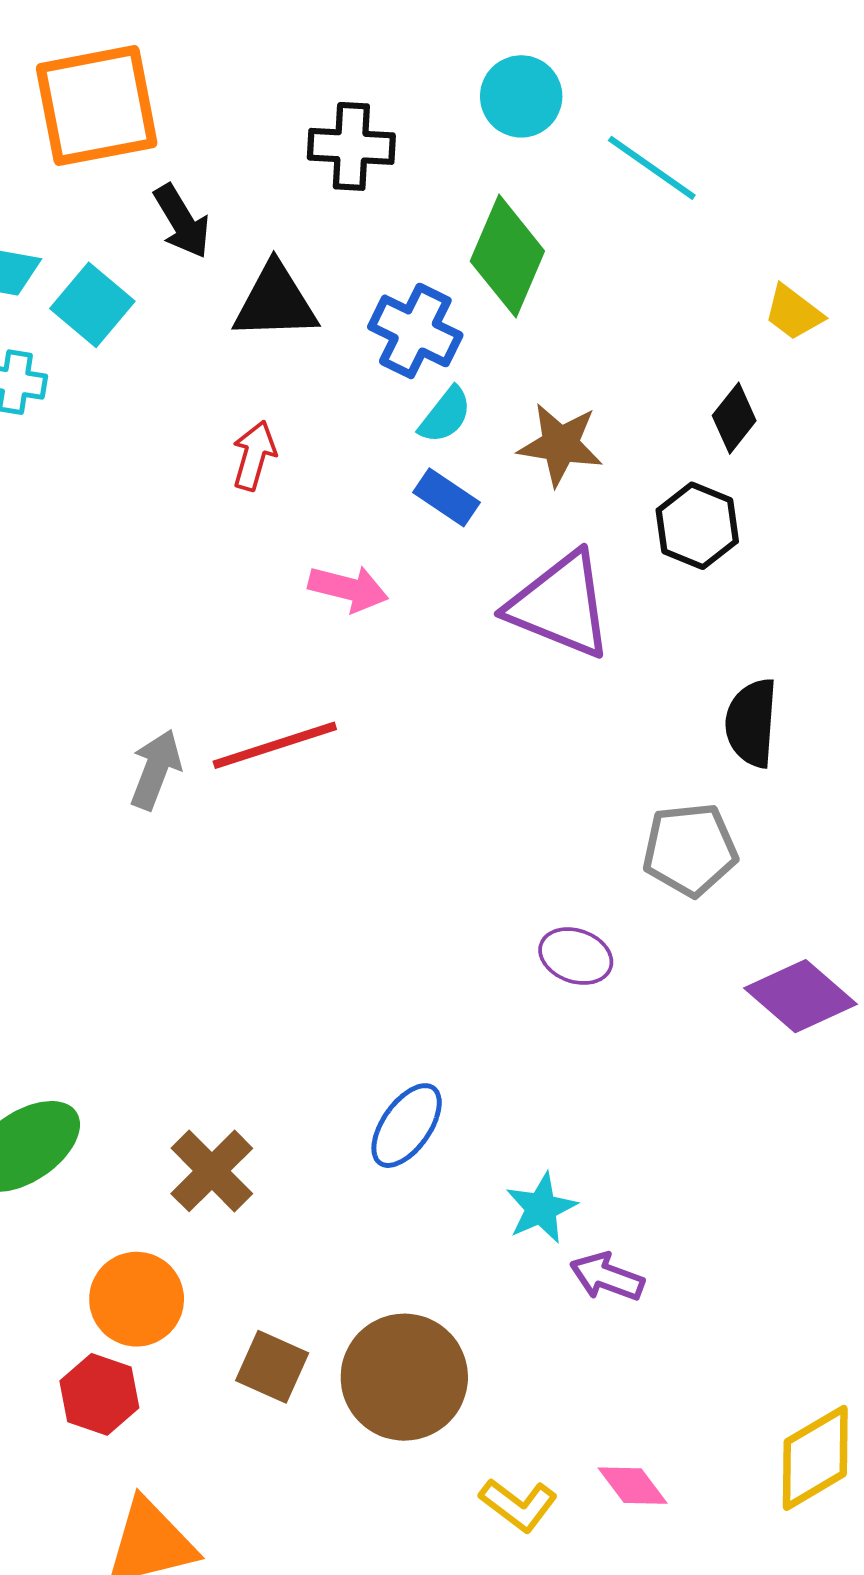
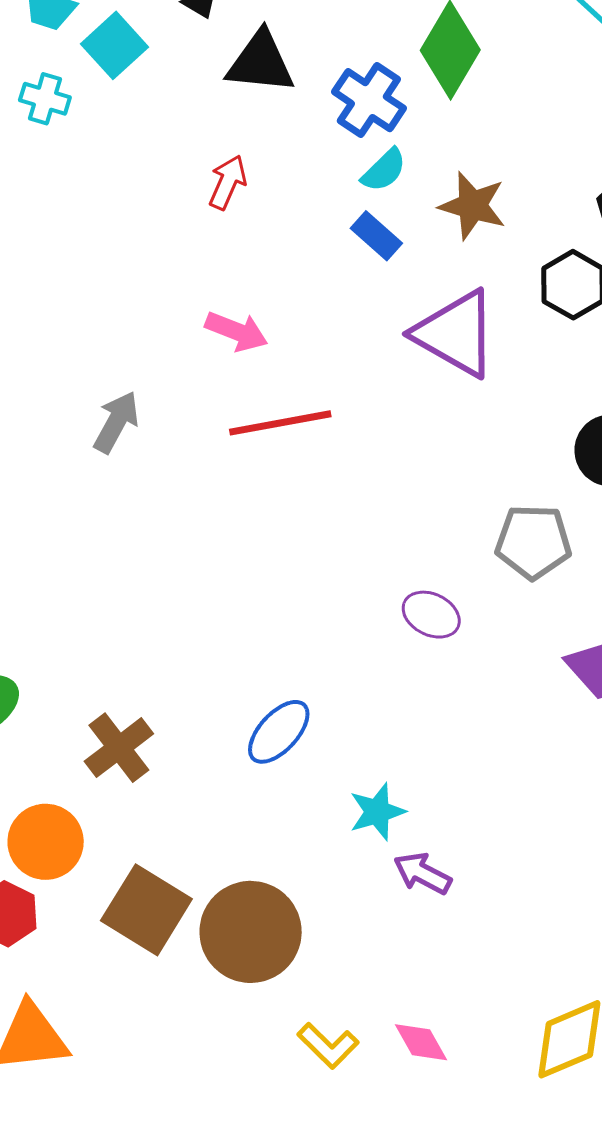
pink arrow: (348, 589) -> (236, 331), moved
red line: (275, 745) -> (280, 423), moved
brown square: (272, 1367) -> (146, 910), size x1.5

